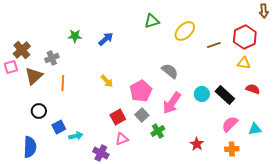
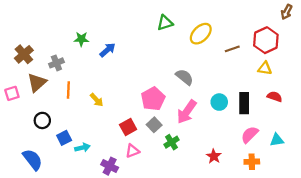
brown arrow: (264, 11) -> (287, 12), turned 32
blue arrow: (106, 39) -> (107, 50), moved
pink square: (11, 67) -> (12, 93), moved
yellow arrow: (107, 81) -> (97, 100), moved
black rectangle: (225, 95) -> (244, 103), turned 48
blue semicircle: (30, 147) -> (33, 160), turned -40

